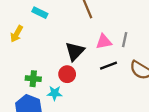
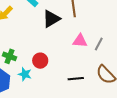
black triangle: (75, 51) -> (51, 19), moved
black line: (108, 66) -> (76, 79), moved

